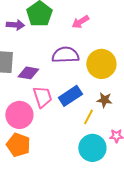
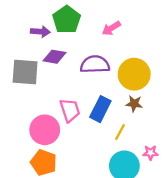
purple diamond: (28, 73) -> (55, 57), moved
blue rectangle: (70, 96) -> (100, 109), turned -30
brown star: (104, 100) -> (134, 104), moved

